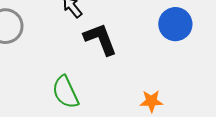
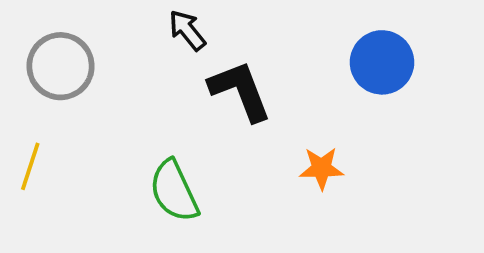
orange star: (151, 101) -> (321, 168), moved

